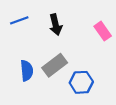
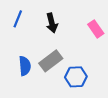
blue line: (19, 20) -> (18, 19), turned -48

